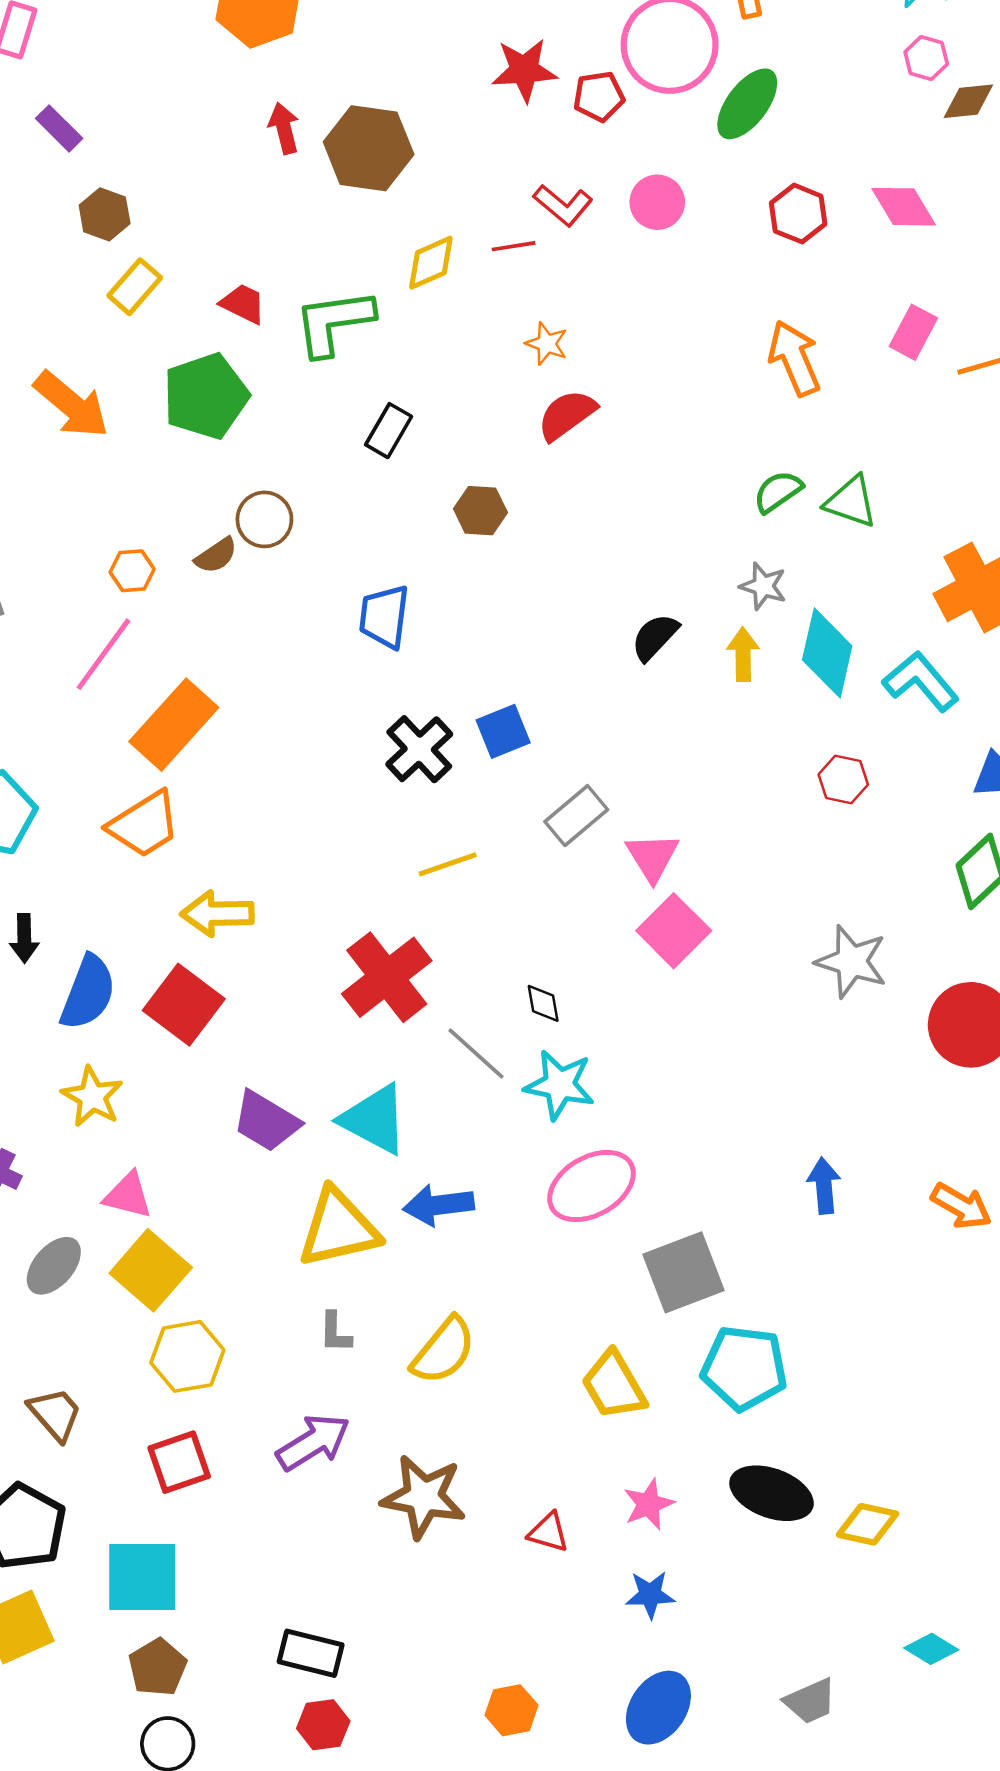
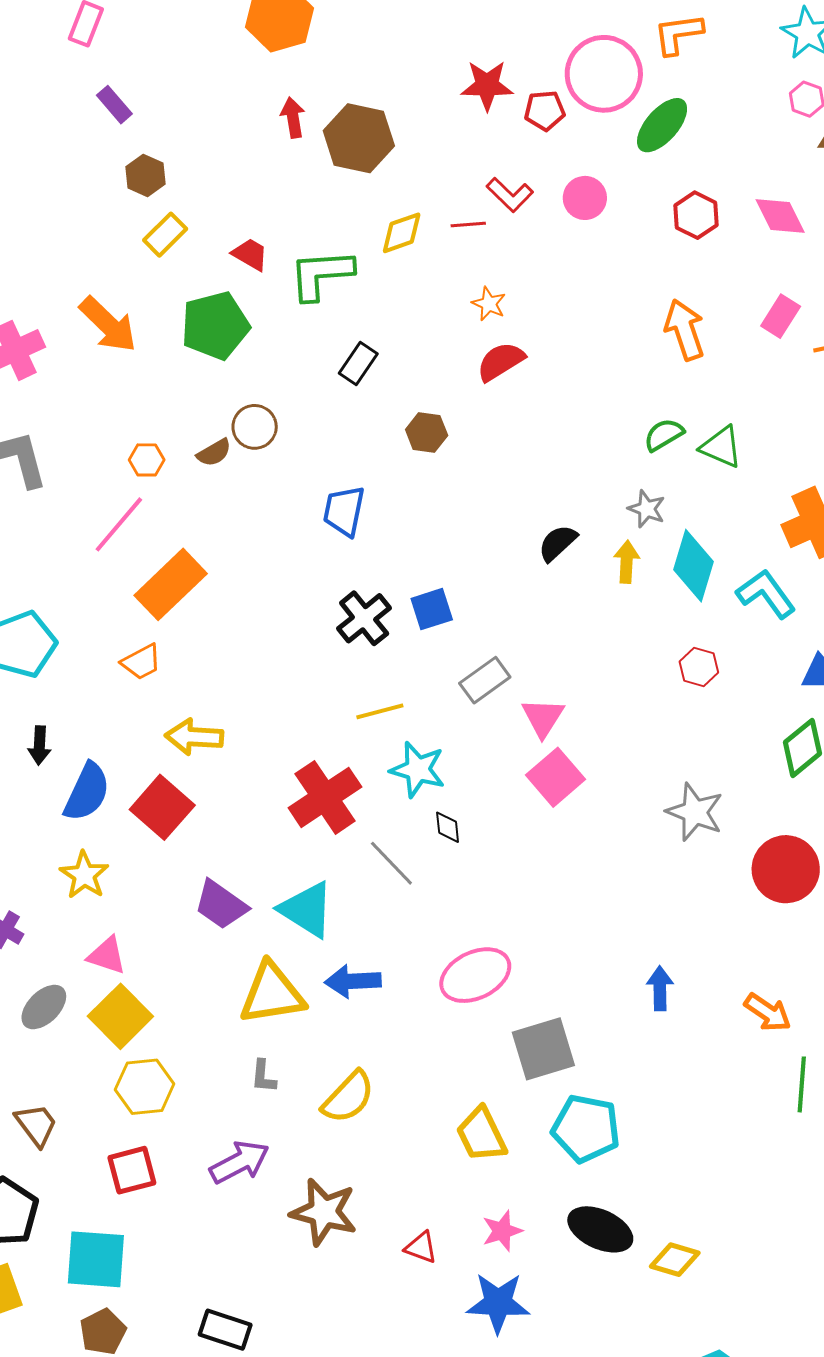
orange trapezoid: (144, 824) -> (141, 662), size x0.7
cyan star: (560, 1085) -> (418, 770), moved
blue star: (650, 1595) -> (498, 1303), size x1.6

